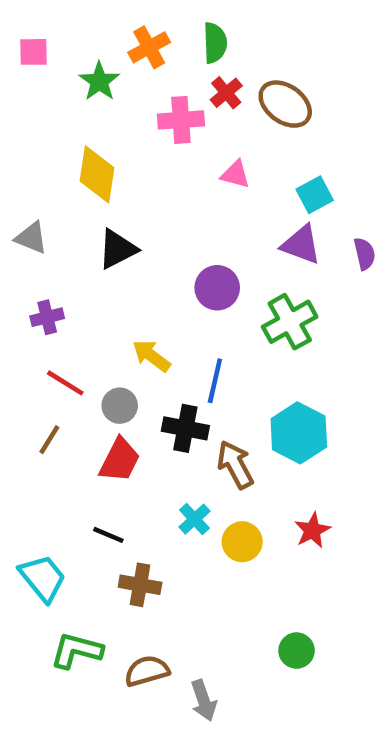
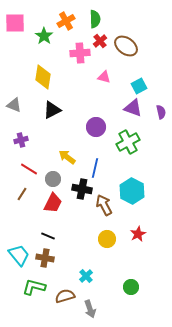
pink square: (34, 52) -> (15, 23), size x1.5
cyan cross: (194, 519) -> (86, 276), moved
brown cross: (140, 585) -> (45, 258), moved

